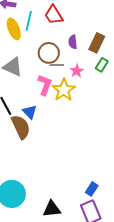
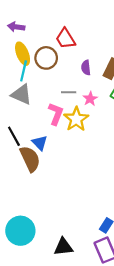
cyan line: (29, 21) -> (24, 71), moved
brown circle: (49, 53) -> (46, 58), moved

